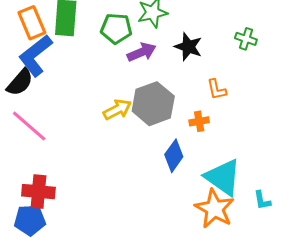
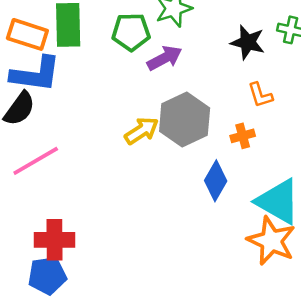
orange rectangle: (32, 23) -> (27, 34), turned -44
black star: (188, 47) -> (248, 42), moved
blue L-shape: (36, 56) -> (36, 74), turned -129
pink line: (29, 126) -> (36, 161), turned -66

